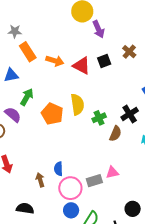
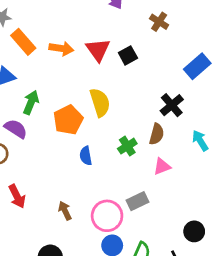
black square: (104, 61) -> (128, 55), moved
red triangle: (81, 66) -> (98, 50), turned 36
orange pentagon: (52, 114) -> (68, 120), turned 30
green cross: (99, 118) -> (127, 146), moved
blue semicircle: (58, 169) -> (86, 156), moved
pink triangle: (112, 173) -> (162, 166), moved

